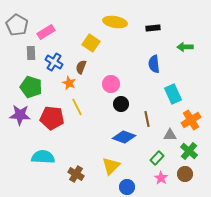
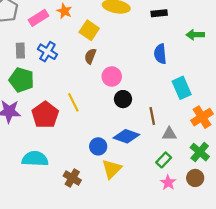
gray rectangle: (31, 53) -> (20, 51), moved
brown semicircle: (81, 67) -> (90, 56), moved
orange star: (69, 83) -> (64, 11), moved
red pentagon: (52, 118) -> (45, 115), turned 30
gray triangle: (170, 135) -> (169, 134), moved
blue circle: (127, 187) -> (98, 146), moved

